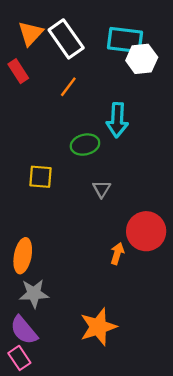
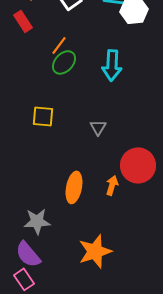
orange line: (68, 87) -> (59, 45), moved
green ellipse: (85, 145) -> (64, 62), moved, turned -35
orange ellipse: (23, 256) -> (74, 187), moved

